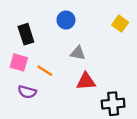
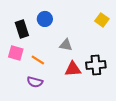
blue circle: (66, 20) -> (45, 19), moved
purple semicircle: (27, 92) -> (35, 82), moved
black cross: (113, 104) -> (96, 65), moved

